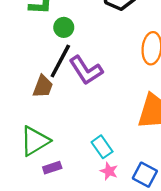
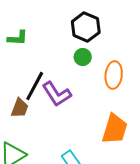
green circle: (64, 27) -> (83, 57), moved

